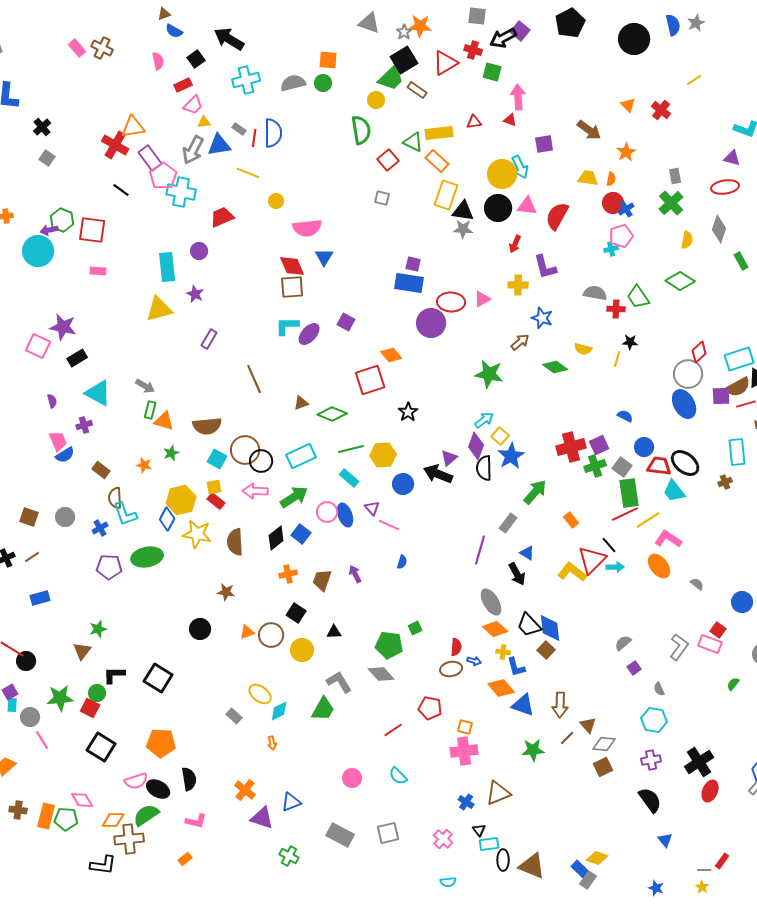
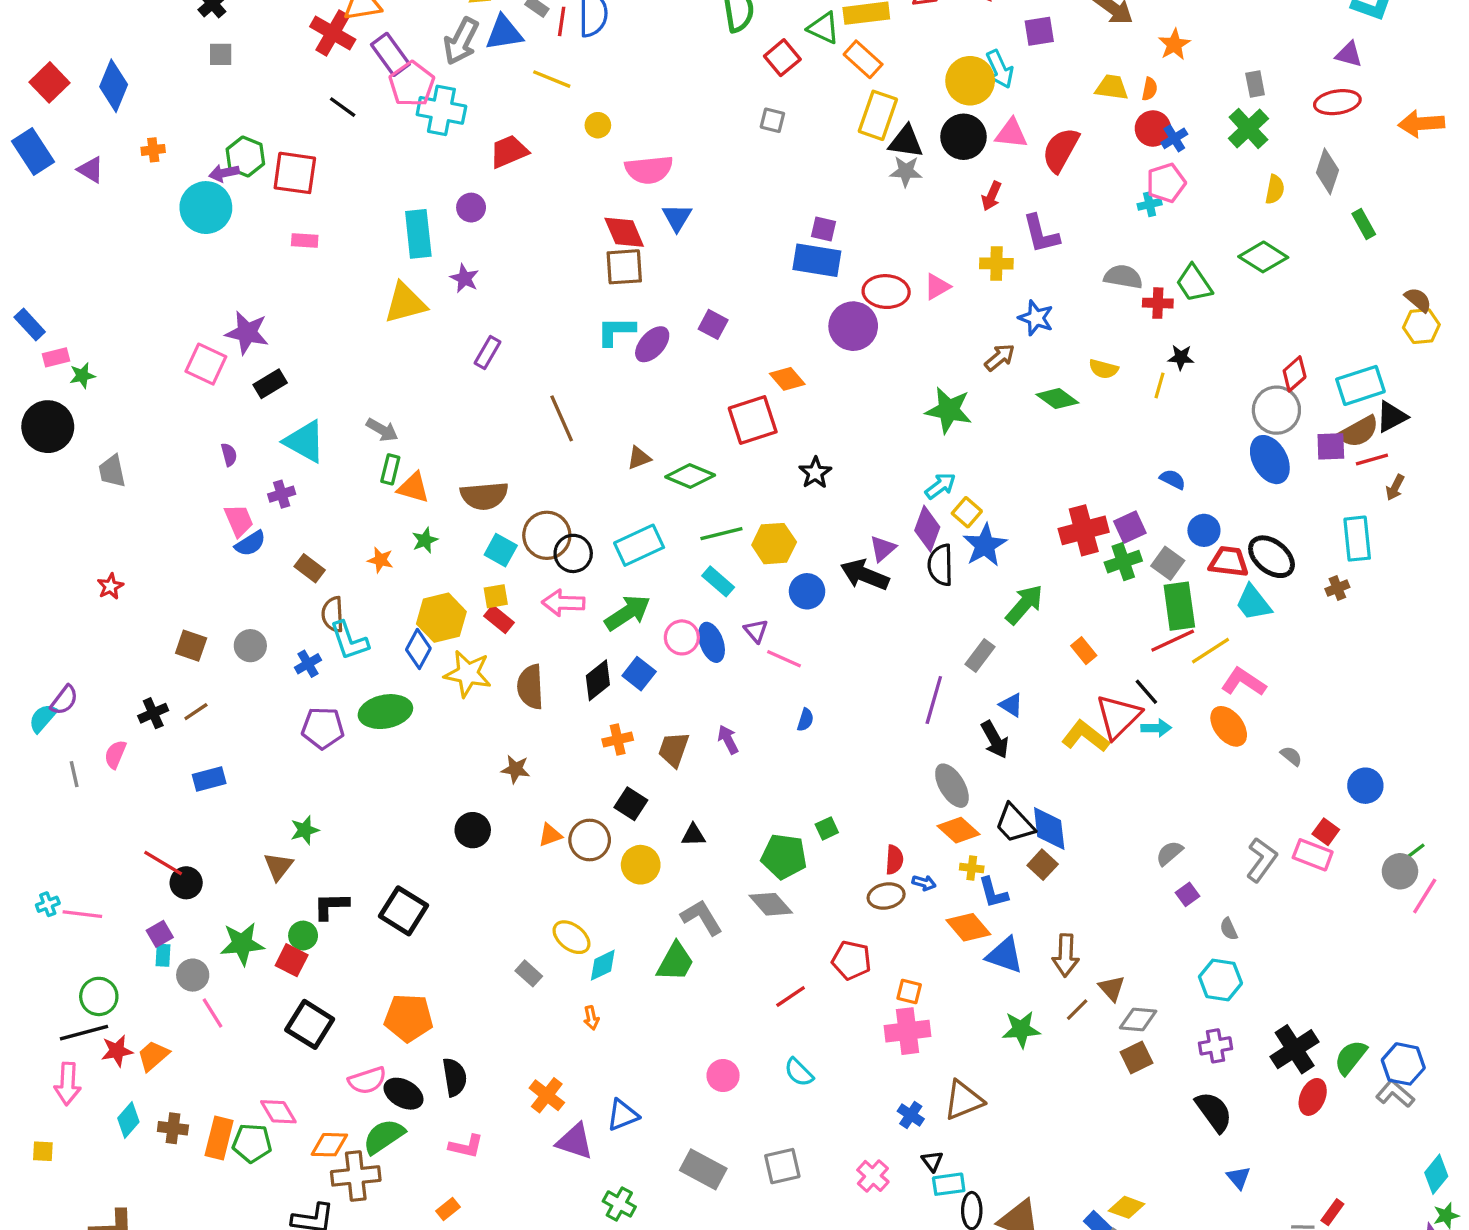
gray square: (47, 158) -> (221, 54), turned -35
green semicircle: (733, 684) -> (1351, 1057), moved, size x1.6

